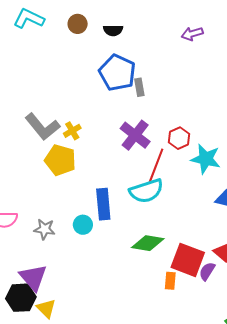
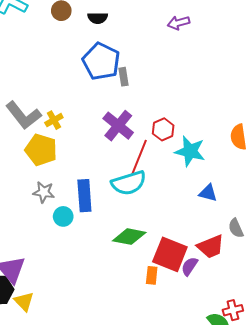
gray star: (45, 229) -> (44, 192), moved

